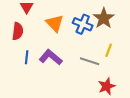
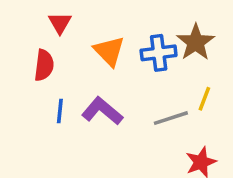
blue cross: (83, 24) -> (159, 53), turned -30
gray line: (90, 61) -> (171, 118), turned -36

